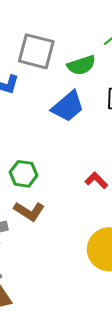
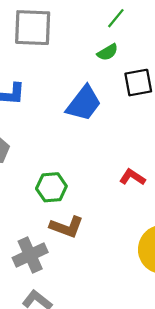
gray square: (36, 51) -> (33, 28), moved
green semicircle: (81, 65) -> (108, 52), moved, size x0.7

